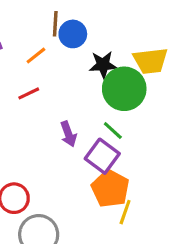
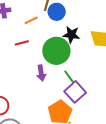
green circle: (124, 89) -> (56, 51), moved
purple square: (102, 156) -> (75, 92), moved

